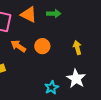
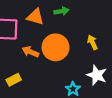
orange circle: (42, 46) -> (56, 47), size x1.6

